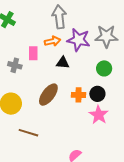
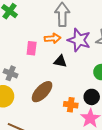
gray cross: (15, 65) -> (11, 73), moved
orange cross: (78, 95) -> (71, 105), moved

